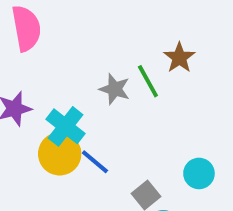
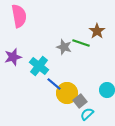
green line: (148, 81) -> (81, 43), turned -42
yellow circle: (60, 154) -> (67, 93), moved

